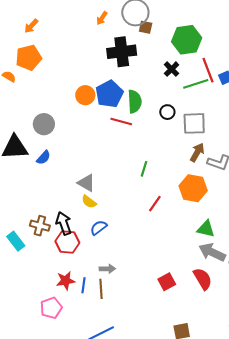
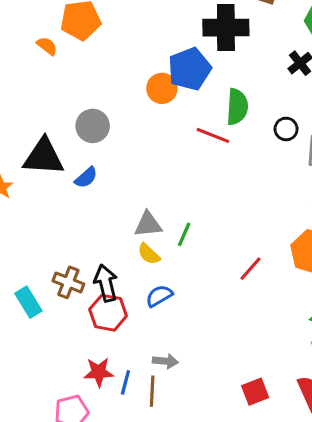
blue pentagon: (109, 94) -> (189, 69), moved
green line: (144, 169) -> (184, 234), moved
gray triangle: (86, 183) -> (148, 224), turned -42

